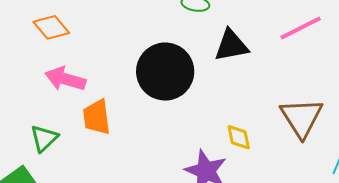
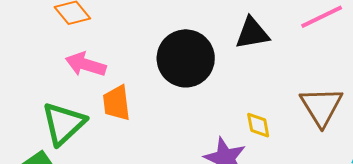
green triangle: (44, 138) -> (64, 124), size x1.6

